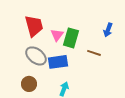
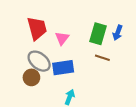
green rectangle: (71, 38) -> (98, 34), moved
brown circle: (29, 84) -> (31, 77), moved

